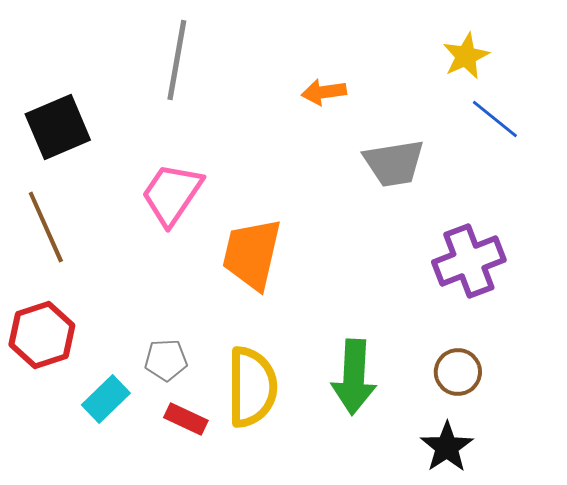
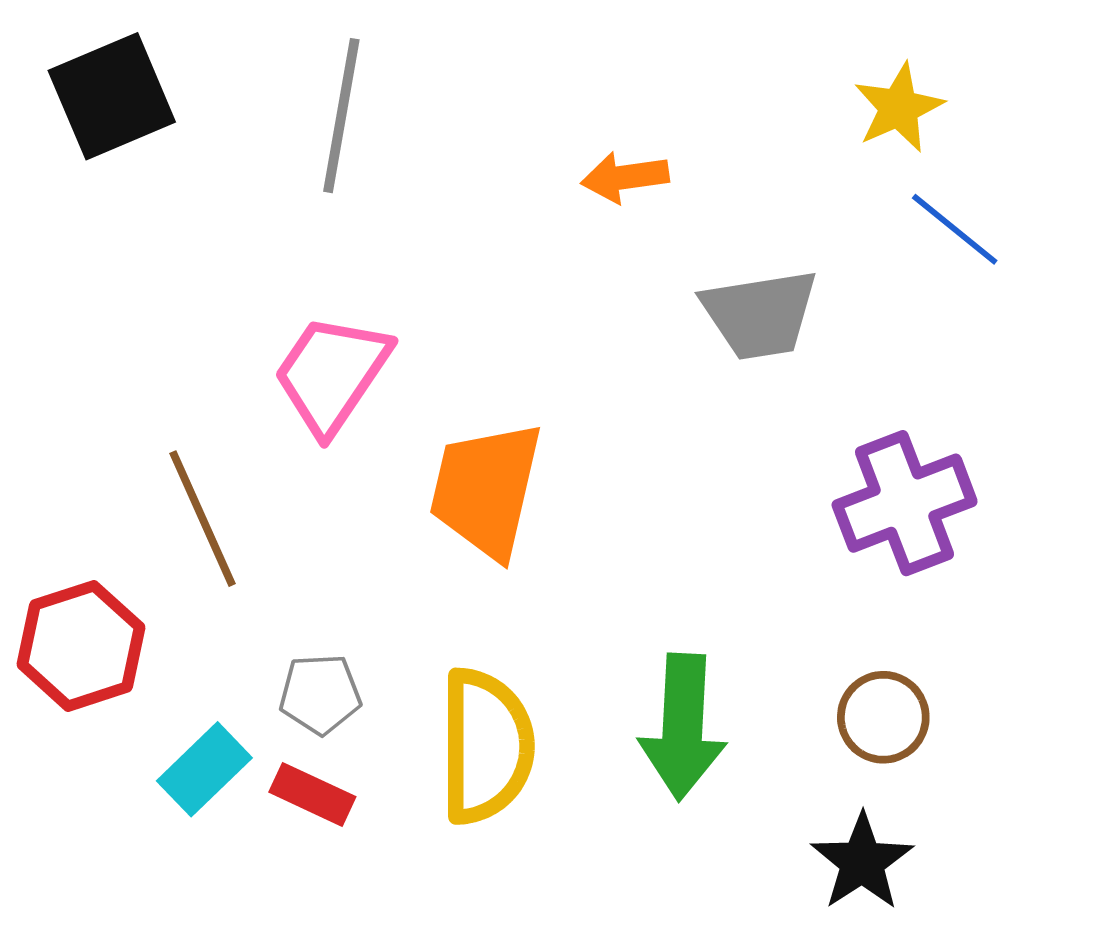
black square: (58, 127) -> (112, 96), moved
brown line: (46, 227) -> (202, 519), moved
red rectangle: (186, 419) -> (312, 794), moved

